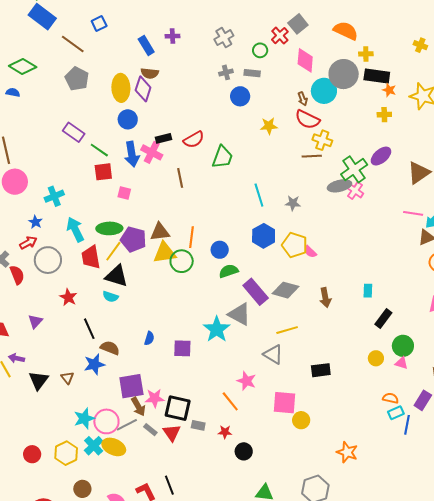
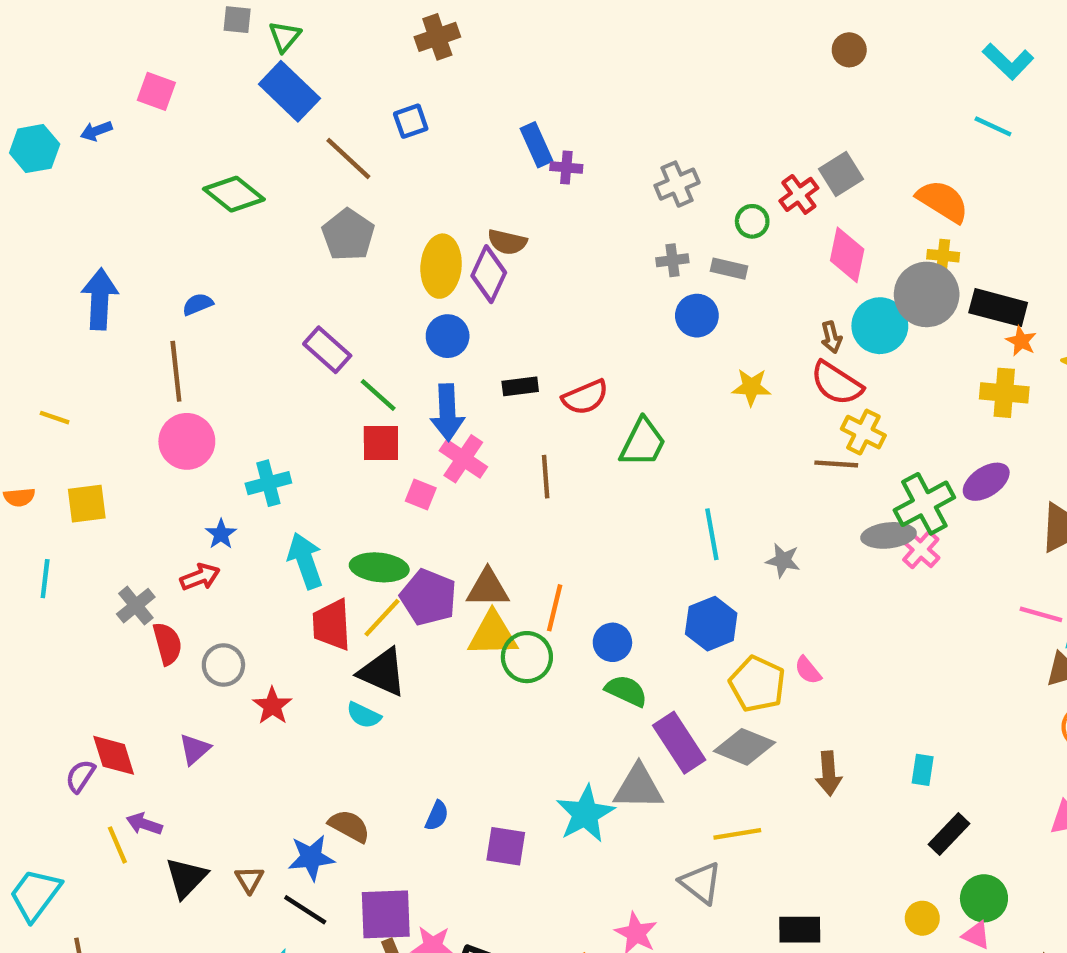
blue rectangle: (146, 45) -> (536, 145), moved
yellow cross: (366, 54) -> (943, 256), moved
blue semicircle: (13, 92) -> (198, 304), moved, turned -40
yellow cross: (384, 115) -> (1004, 393), size x1.5
pink cross: (152, 152) -> (463, 459), moved
yellow pentagon: (295, 245) -> (757, 684), moved
gray circle: (48, 260) -> (223, 665), moved, size x0.7
green semicircle: (229, 271) -> (626, 691), turned 36
gray triangle: (239, 314) -> (638, 787), turned -35
black line: (89, 329) -> (305, 910), moved, turned -40

